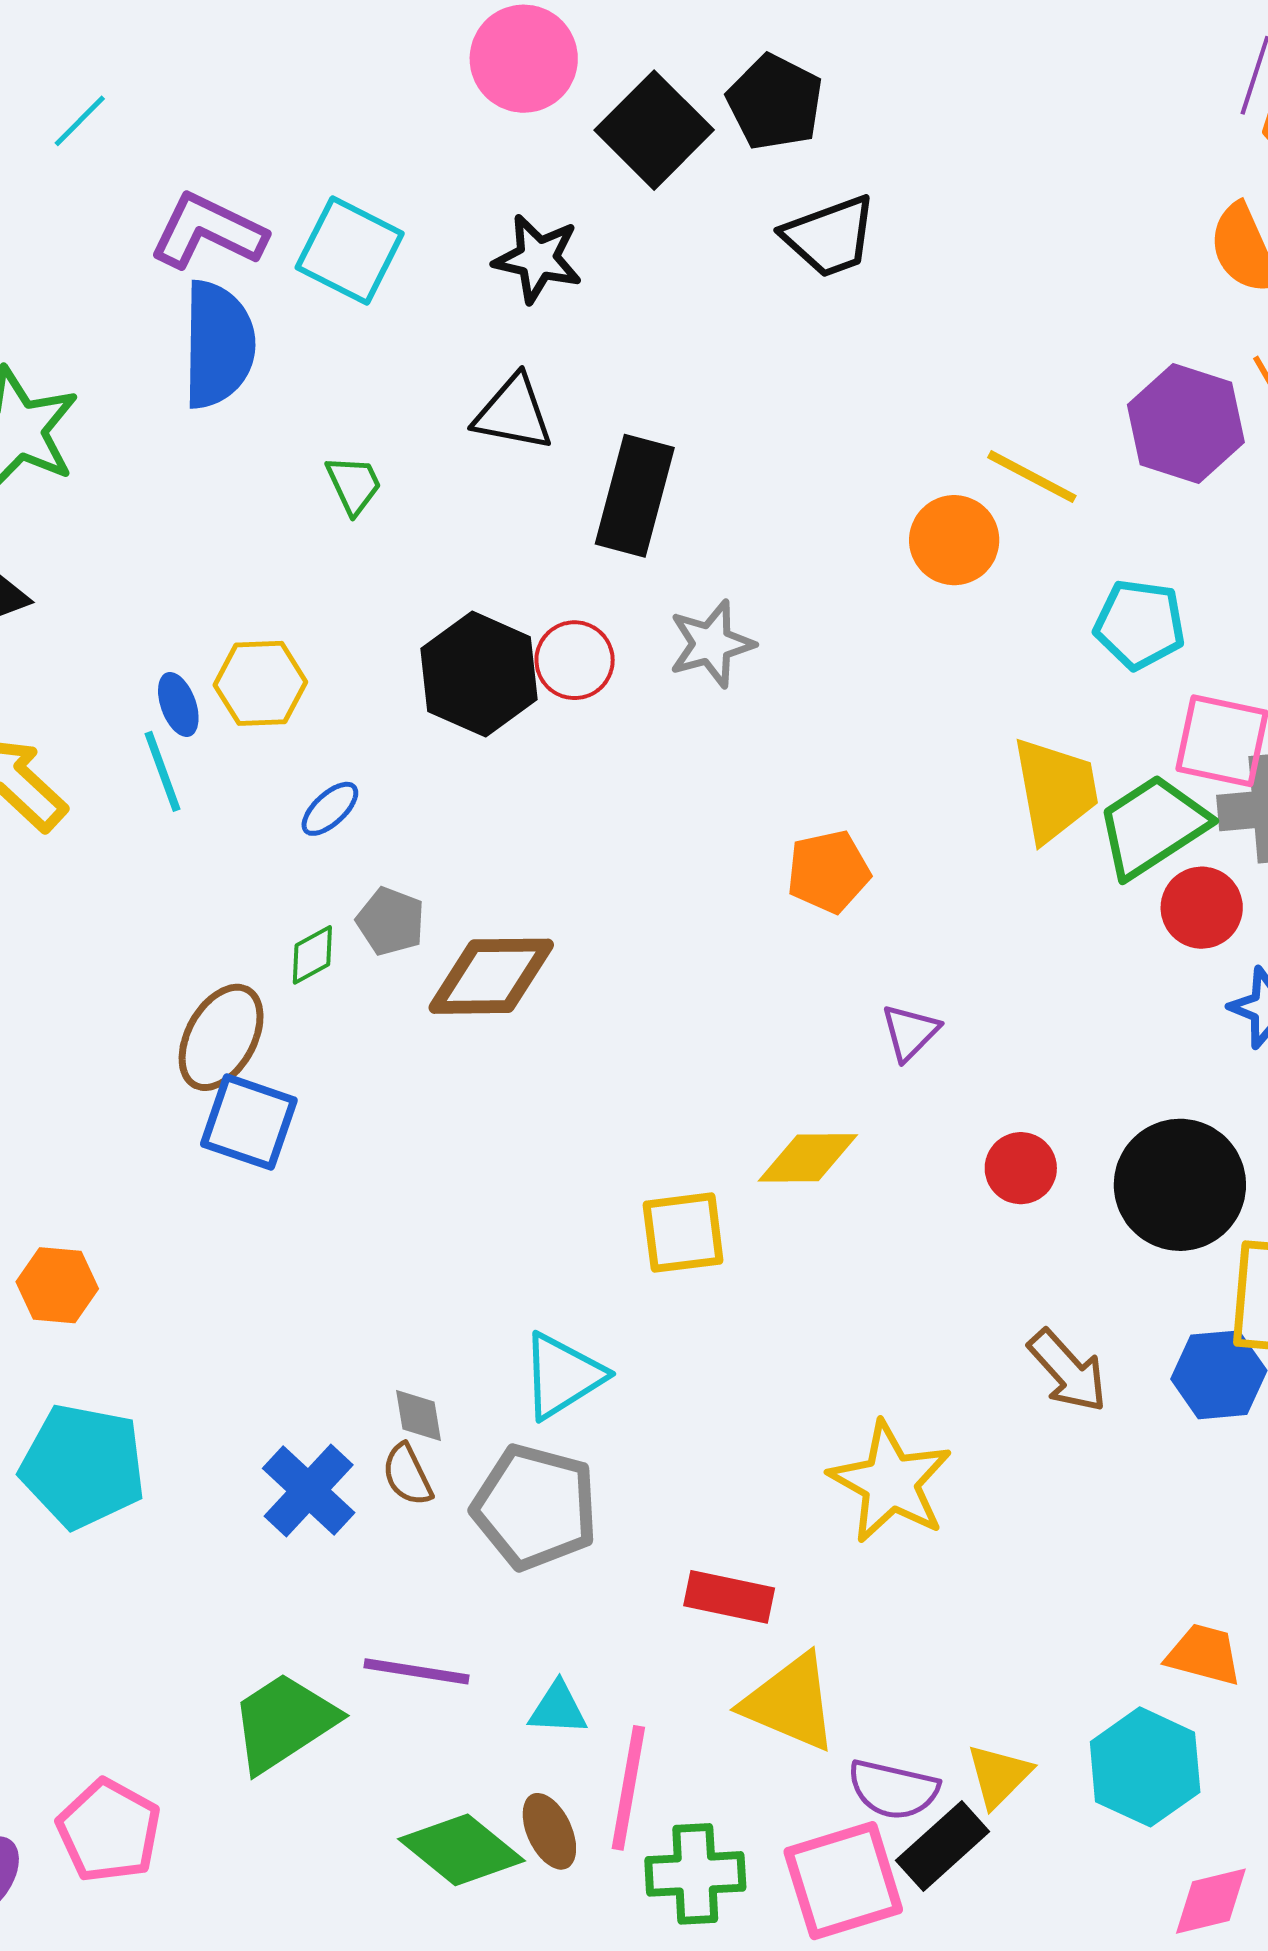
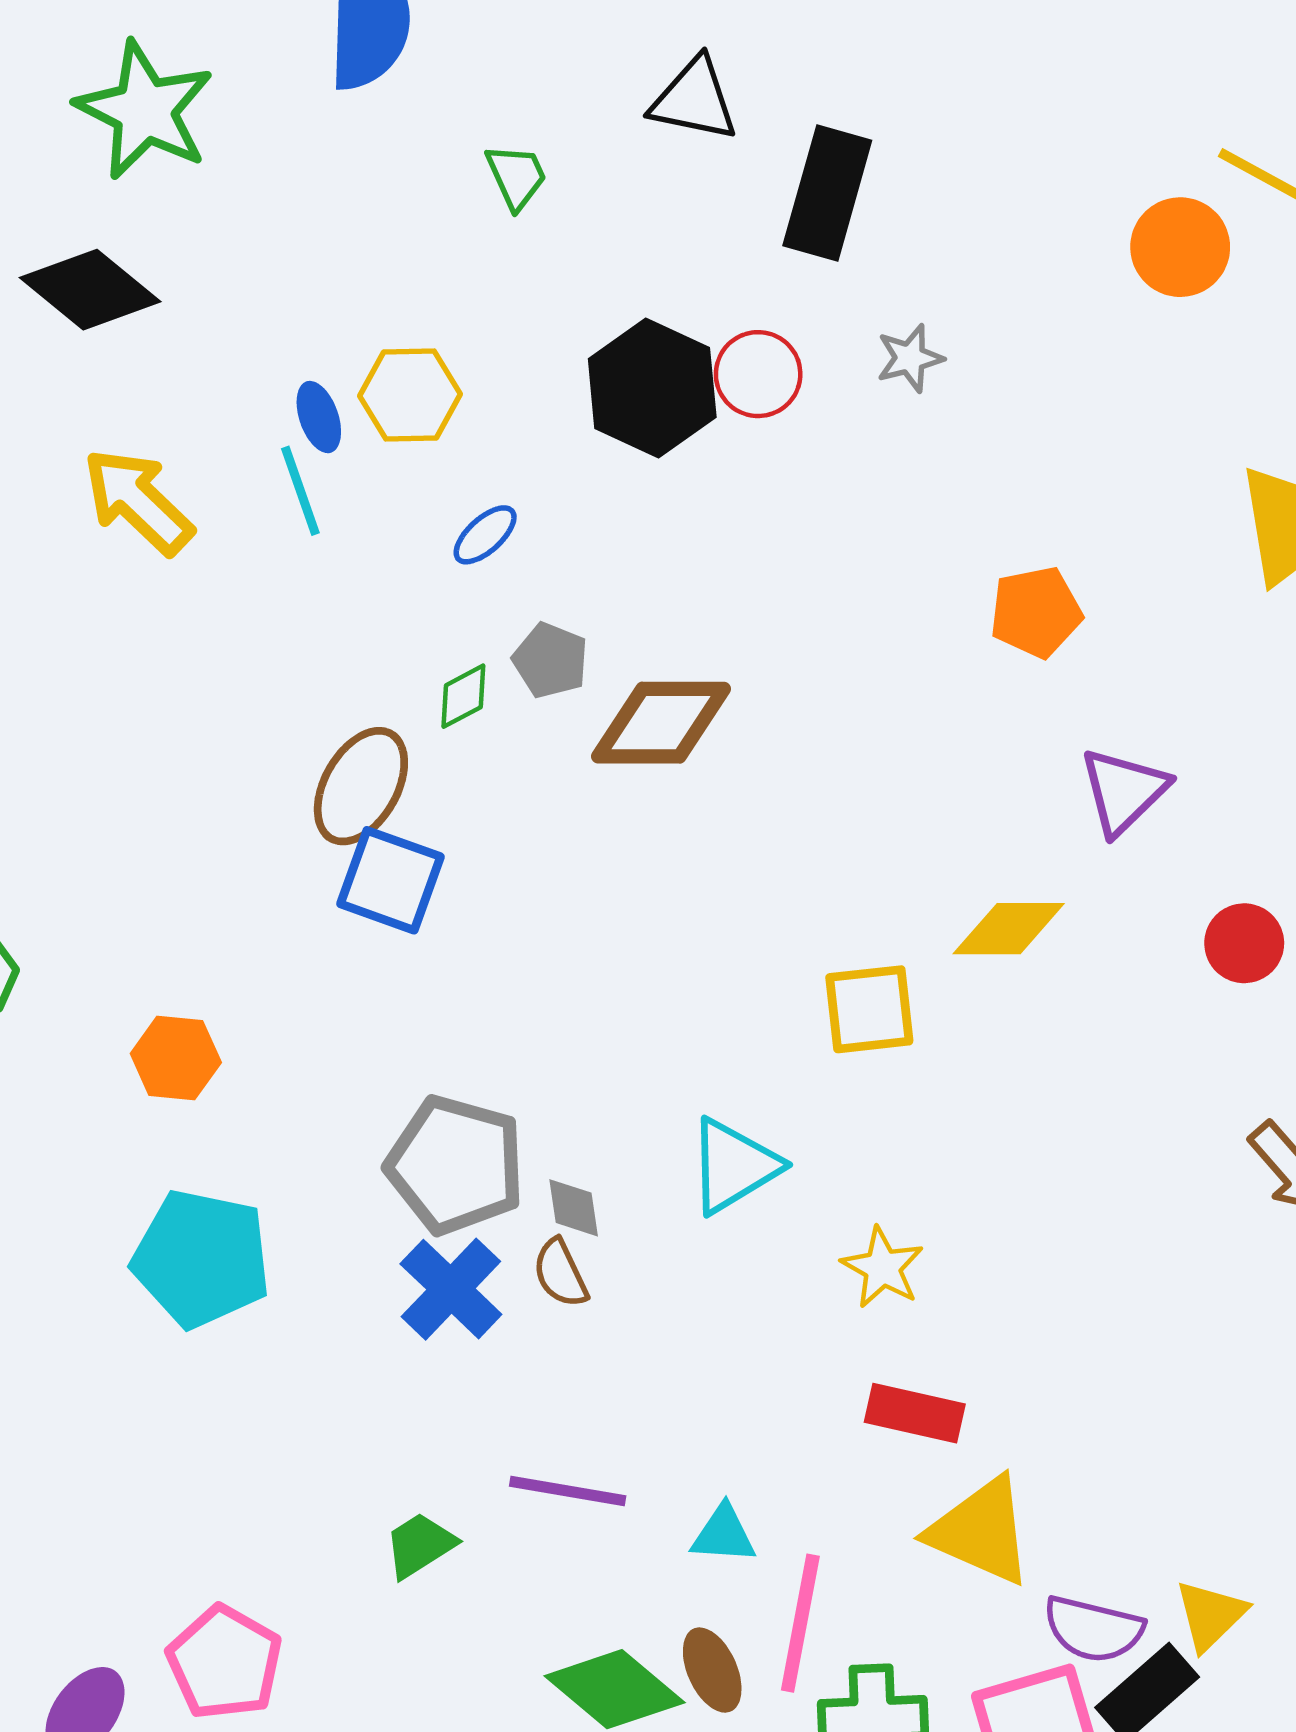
gray star: (711, 644) -> (910, 358), size x0.7
purple triangle: (910, 1032) -> (1124, 791), size x1.4
yellow star: (890, 1482) -> (883, 1268), moved, size x0.6
gray pentagon: (535, 1507) -> (456, 1165), moved
green trapezoid: (284, 1722) -> (420, 1545), size x0.6

